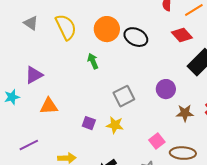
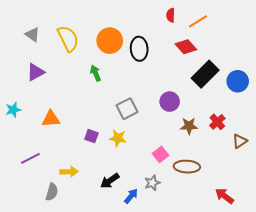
black ellipse: (136, 37) -> (139, 49), turned 60
purple triangle: (34, 75) -> (36, 72), moved

